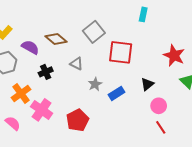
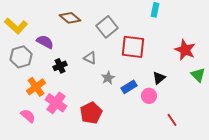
brown diamond: (56, 39) -> (70, 18), moved
pink circle: (159, 106) -> (149, 96), moved

